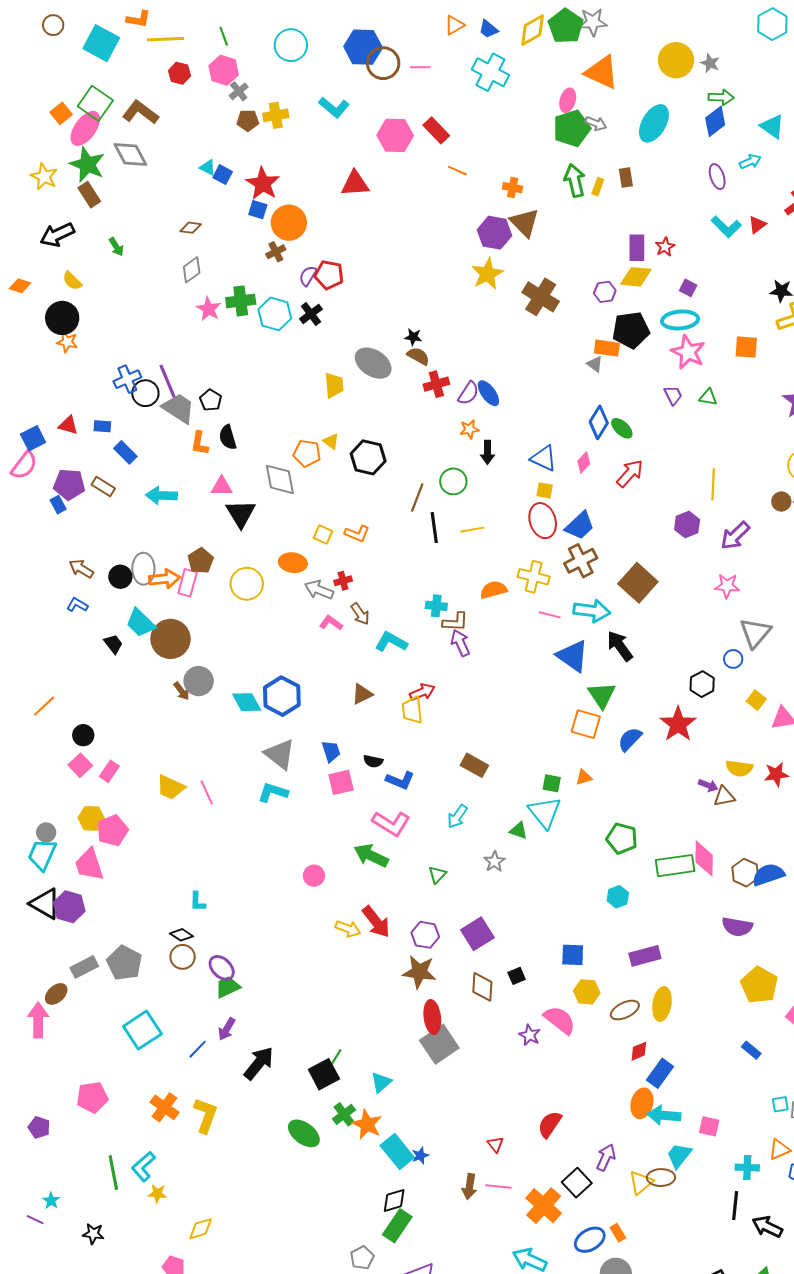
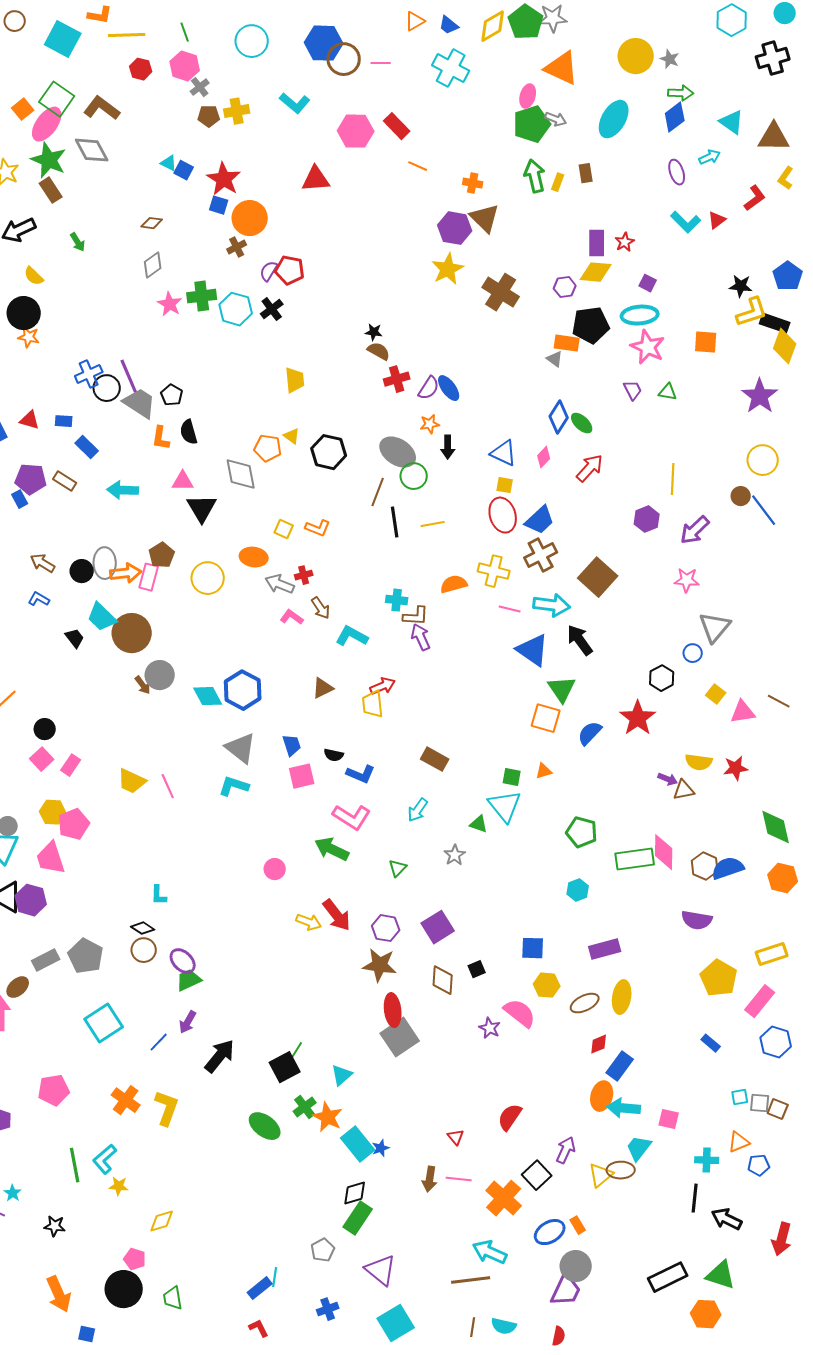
gray ellipse: (373, 363) -> (398, 452), moved

